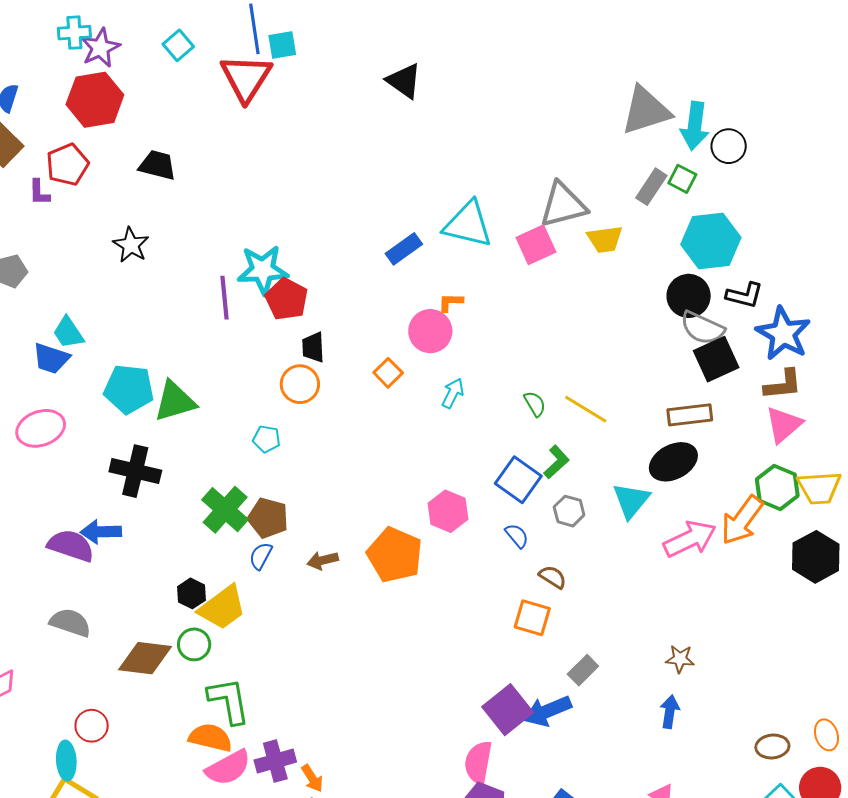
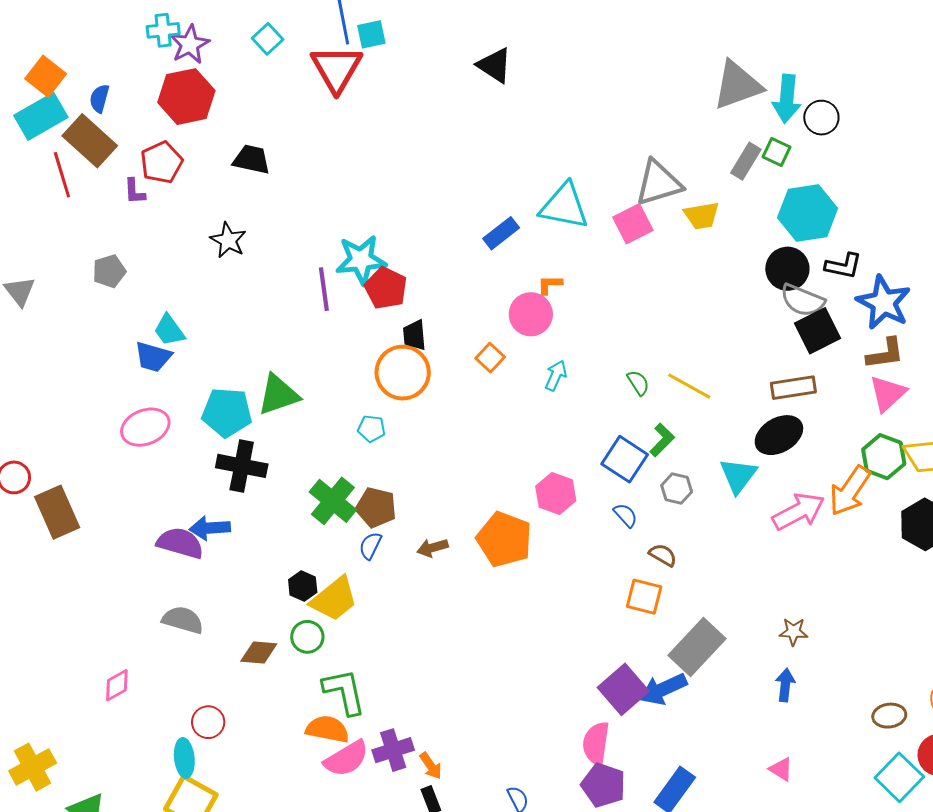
orange circle: (300, 384) -> (403, 373), size x1.4
cyan pentagon: (129, 389) -> (227, 412), moved
brown diamond: (145, 658) -> (259, 652), size x0.7
gray rectangle: (583, 670) -> (697, 647), size x1.8

